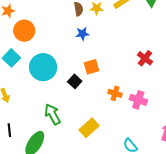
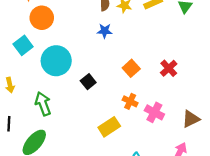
orange square: (92, 67) -> (131, 68), moved, turned -35
green arrow: (52, 114) -> (43, 104), moved
yellow rectangle: (89, 128) -> (109, 127), moved

